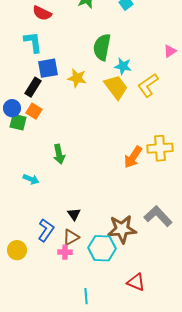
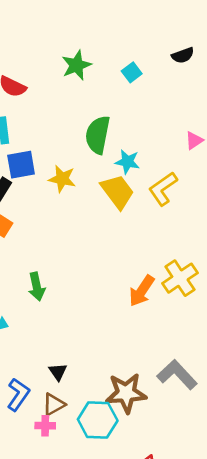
yellow cross: (160, 148) -> (180, 278), turned -30

